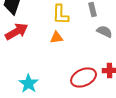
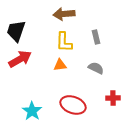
gray semicircle: (105, 32) -> (96, 68), moved
red ellipse: (84, 78) -> (73, 105), moved, turned 45

